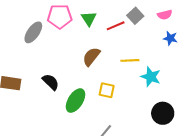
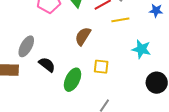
gray ellipse: (33, 32) -> (26, 46), moved
yellow line: (130, 60) -> (120, 20), moved

